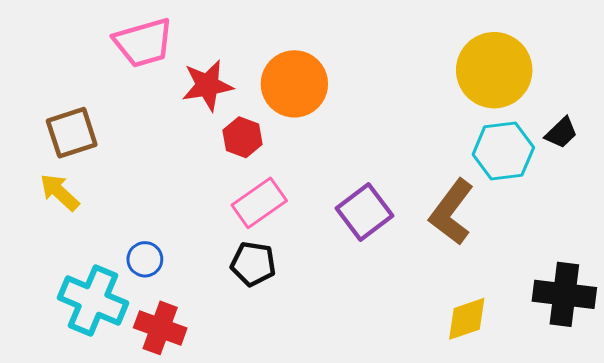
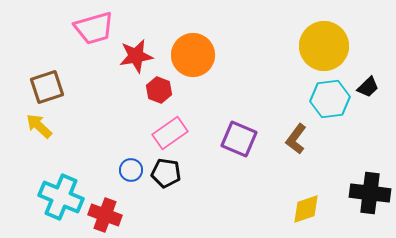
purple square: (365, 212) -> (239, 139), turned -30
brown L-shape: (451, 212) -> (296, 139), size x0.7
blue circle: (145, 259) -> (131, 170), moved

